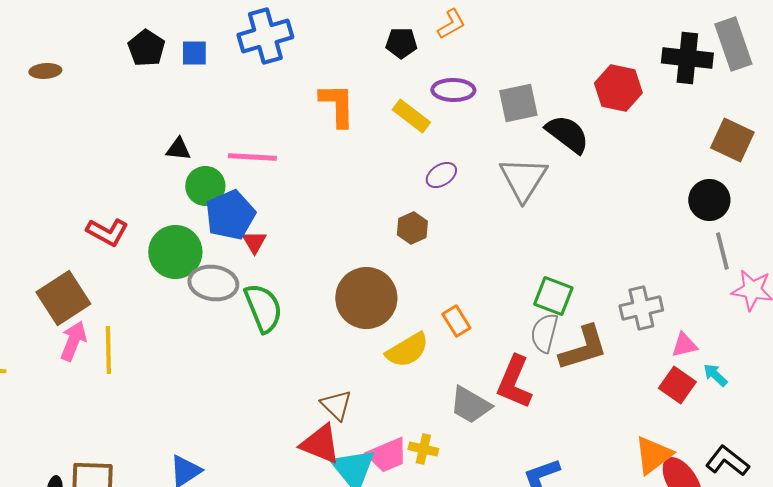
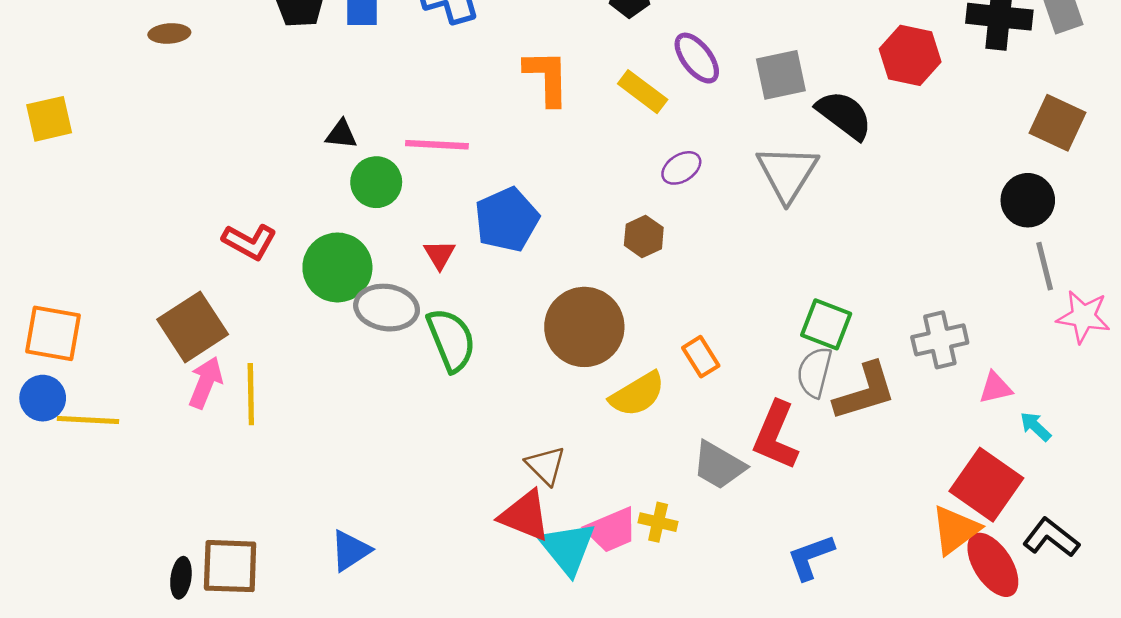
purple ellipse: (453, 90) -> (697, 58), turned 51
blue pentagon: (230, 215) -> (507, 220), moved
red square: (677, 385) -> (986, 485), moved, size x1.5

